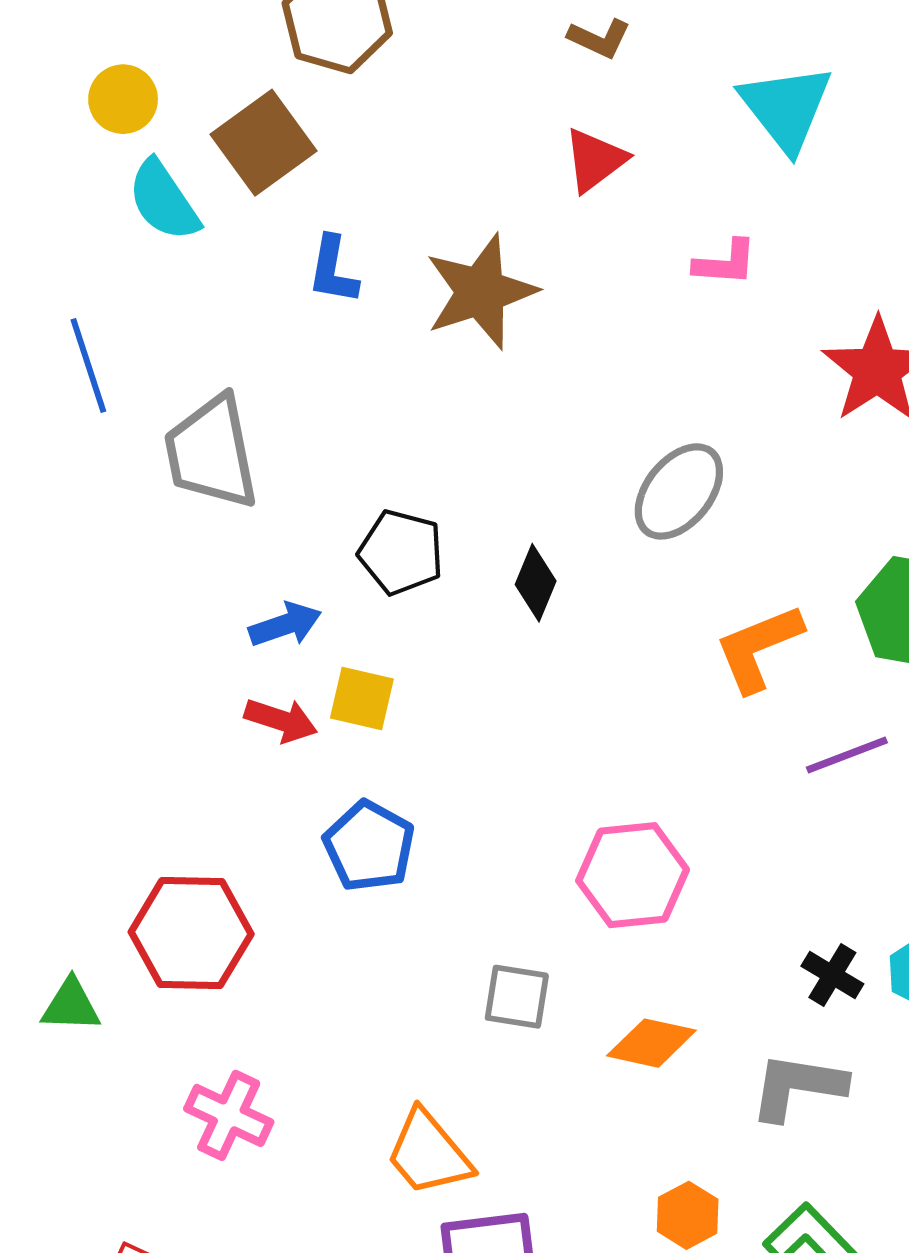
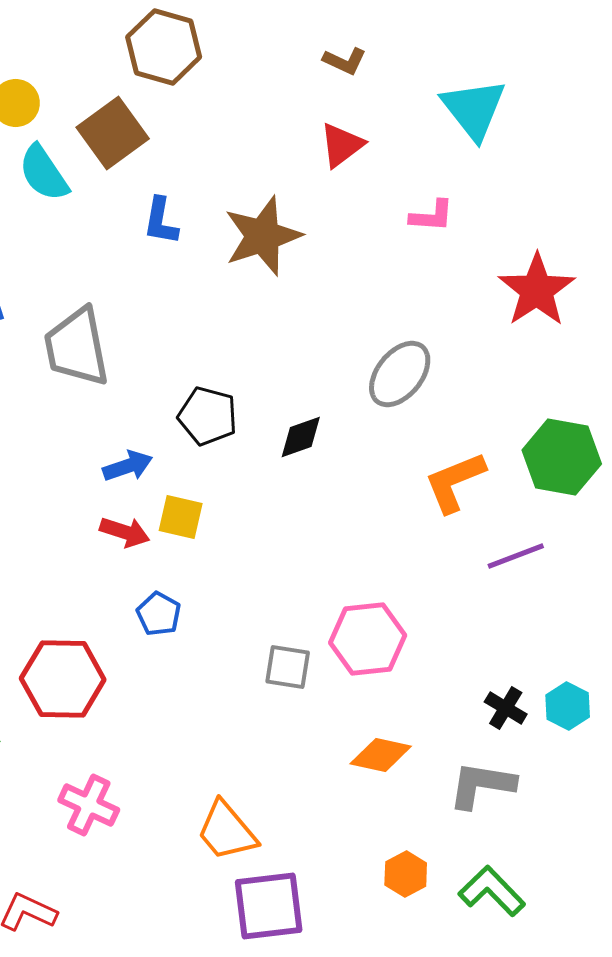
black diamond: (536, 583) -> (301, 437), turned 48
blue pentagon: (369, 846) -> (159, 614), moved, size x0.7
gray square: (517, 997) -> (288, 667), moved

